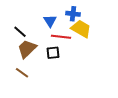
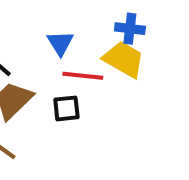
blue cross: (73, 14) -> (130, 29), moved

